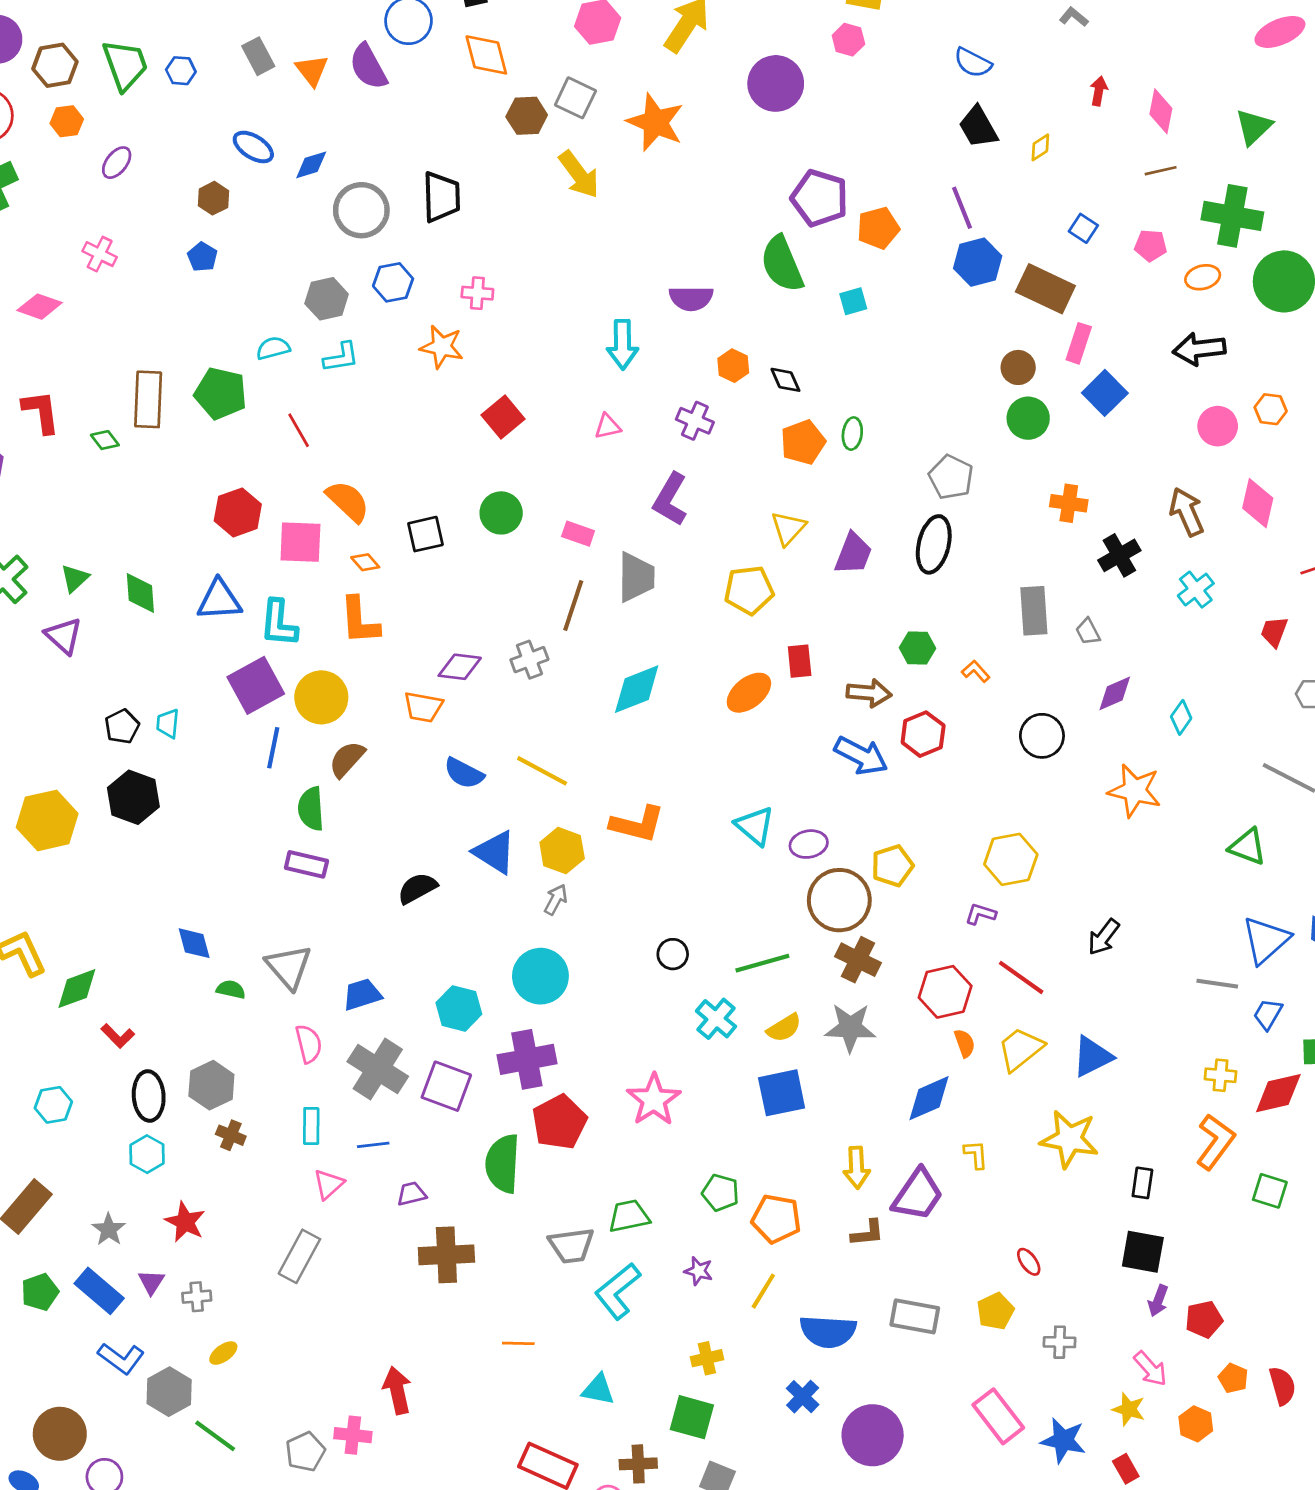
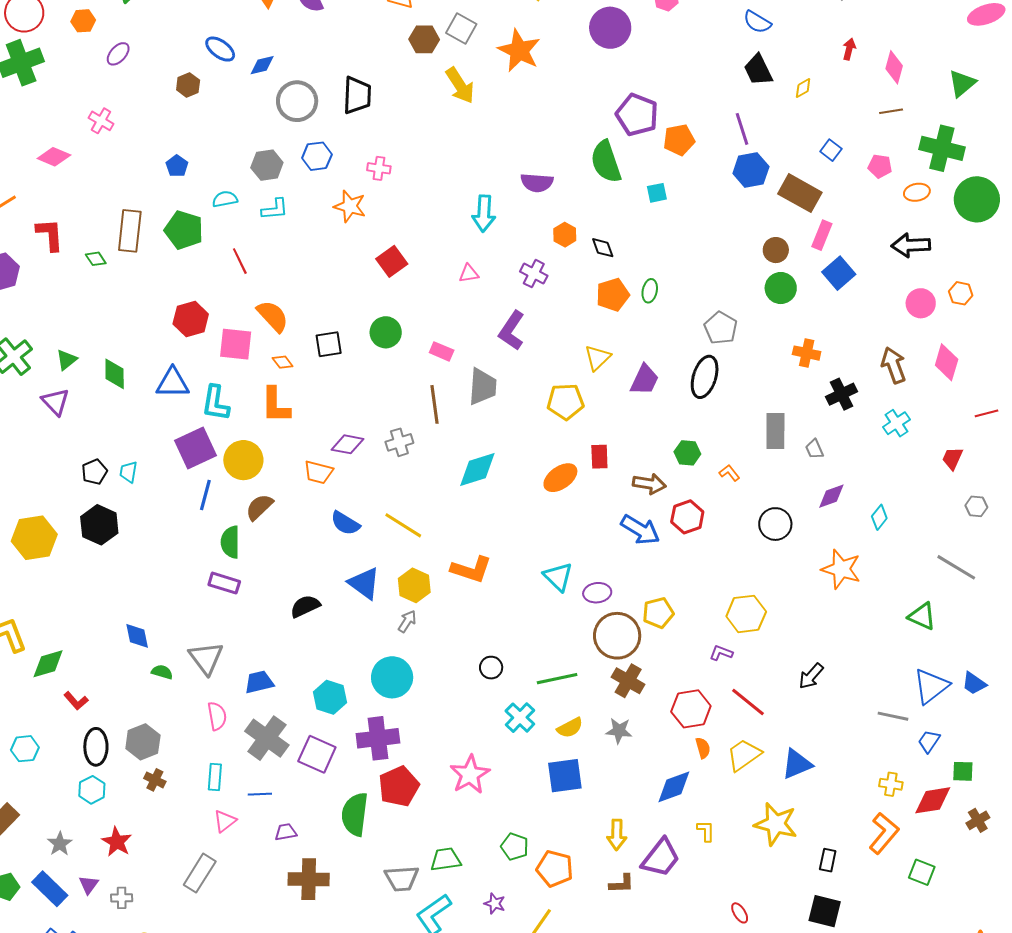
blue pentagon: (202, 257) -> (177, 166), moved
brown line: (573, 605) -> (435, 404), turned -30
gray star: (850, 1028) -> (619, 731), size x0.7

